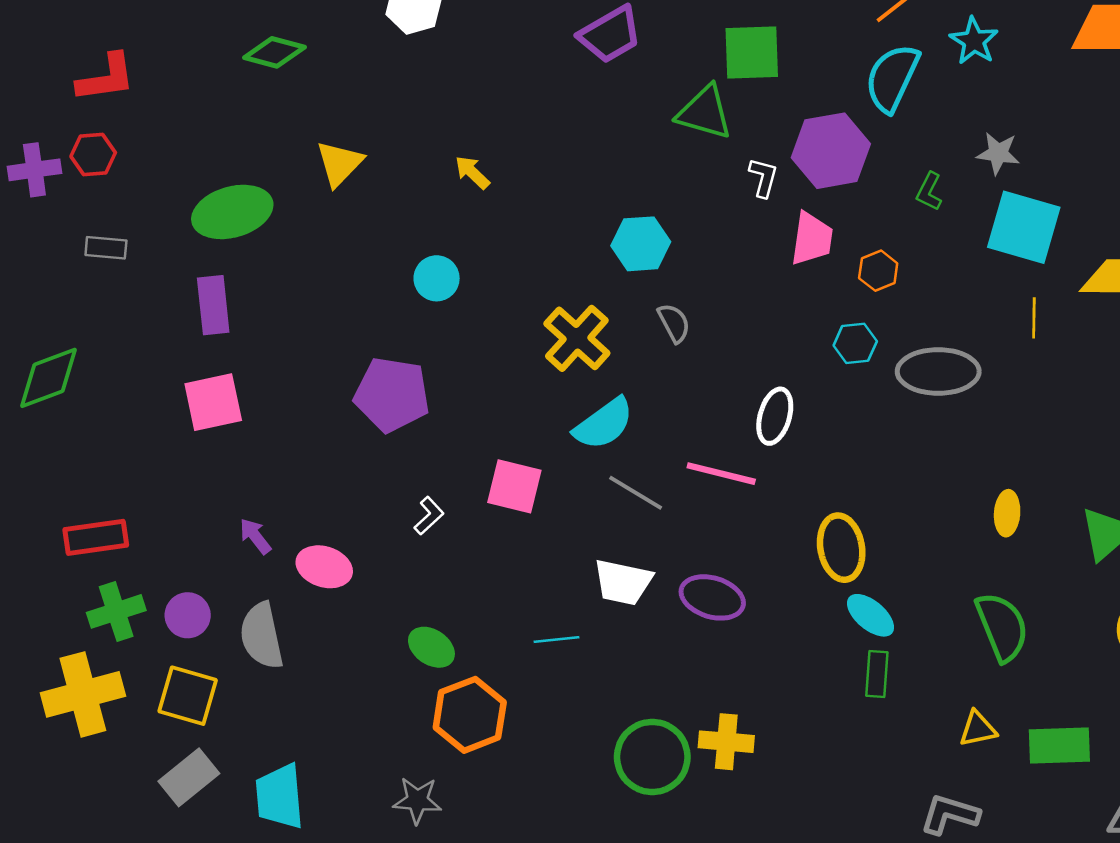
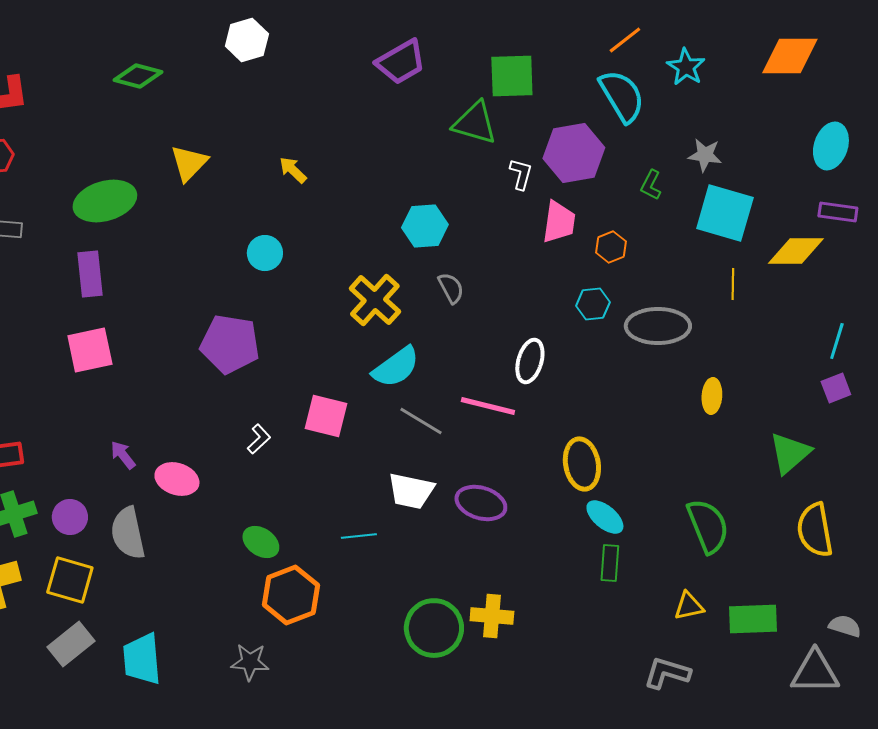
cyan semicircle: (892, 78) -> (622, 96), turned 124
yellow ellipse: (1007, 513) -> (712, 396), moved

